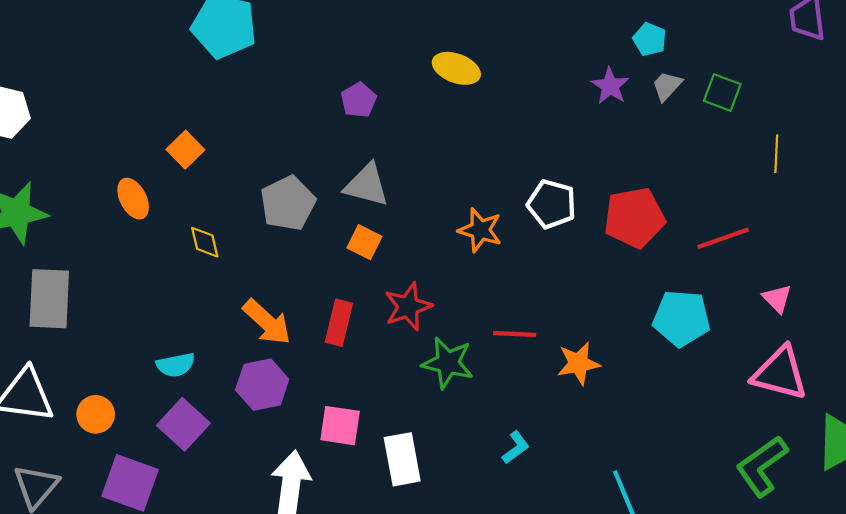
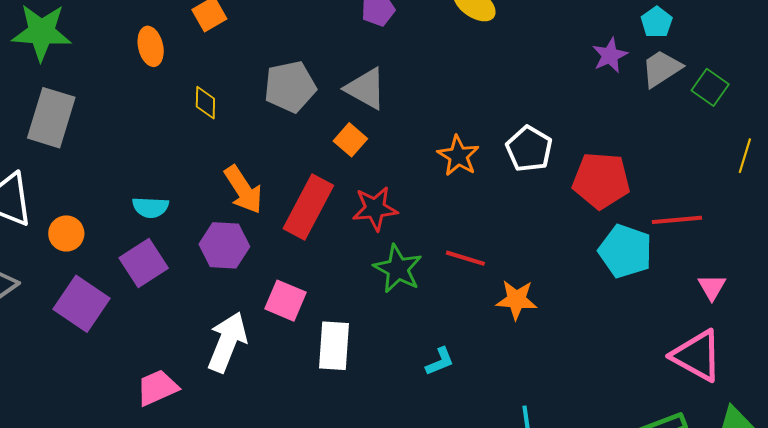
gray trapezoid: (667, 86) -> (661, 69), size x1.4
cyan pentagon: (681, 318) -> (625, 251), moved
red rectangle: (339, 323) -> (308, 207), size x1.5

